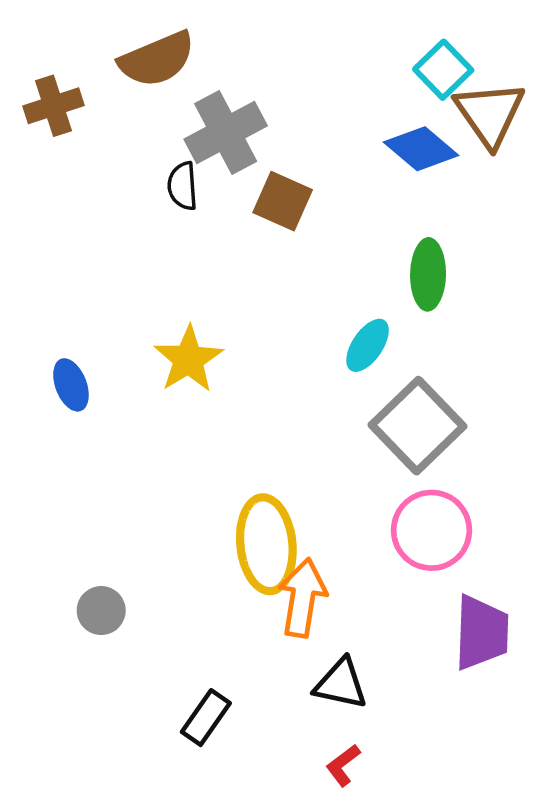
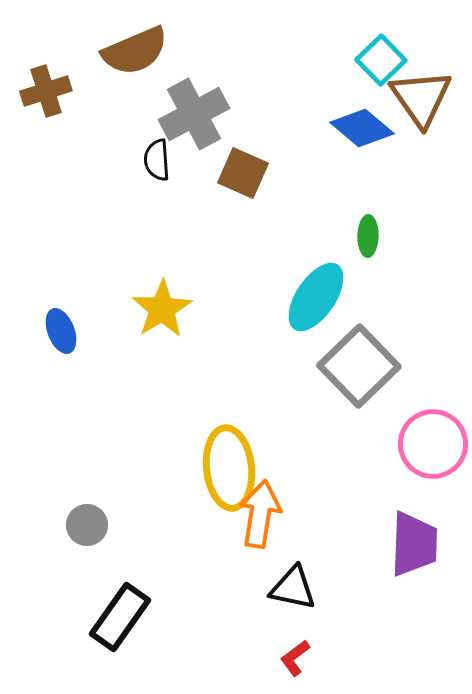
green ellipse: (428, 274) -> (368, 236), size x0.7
cyan ellipse: (368, 345) -> (316, 297), size x1.5
pink circle: (432, 530) -> (433, 444), moved
black rectangle: (206, 718) -> (120, 617), moved, size x1.4

